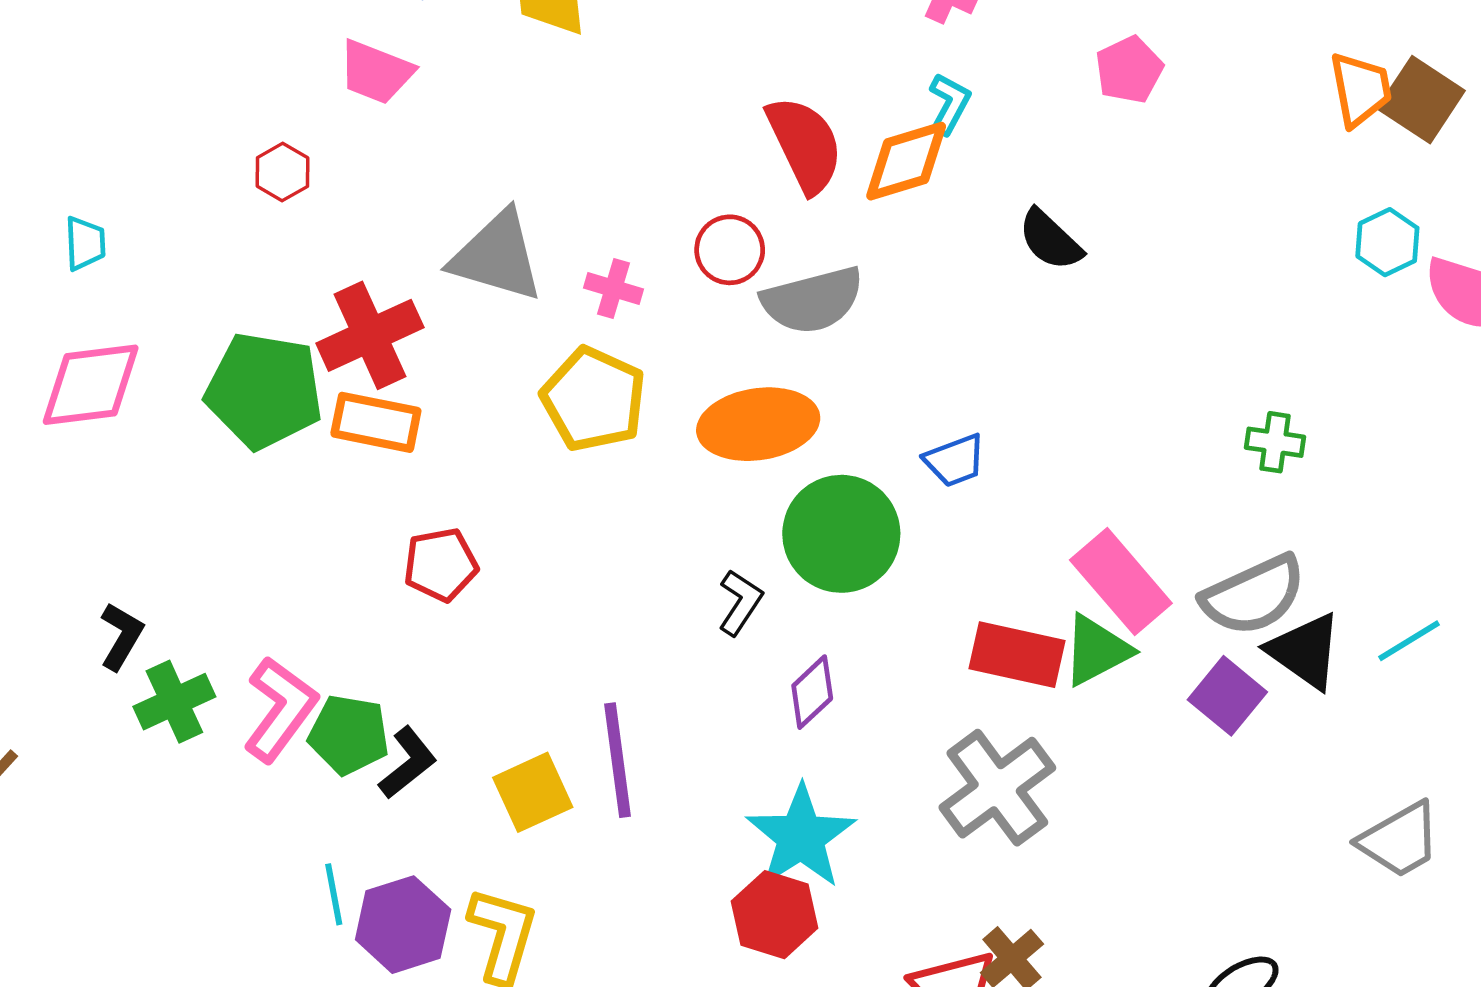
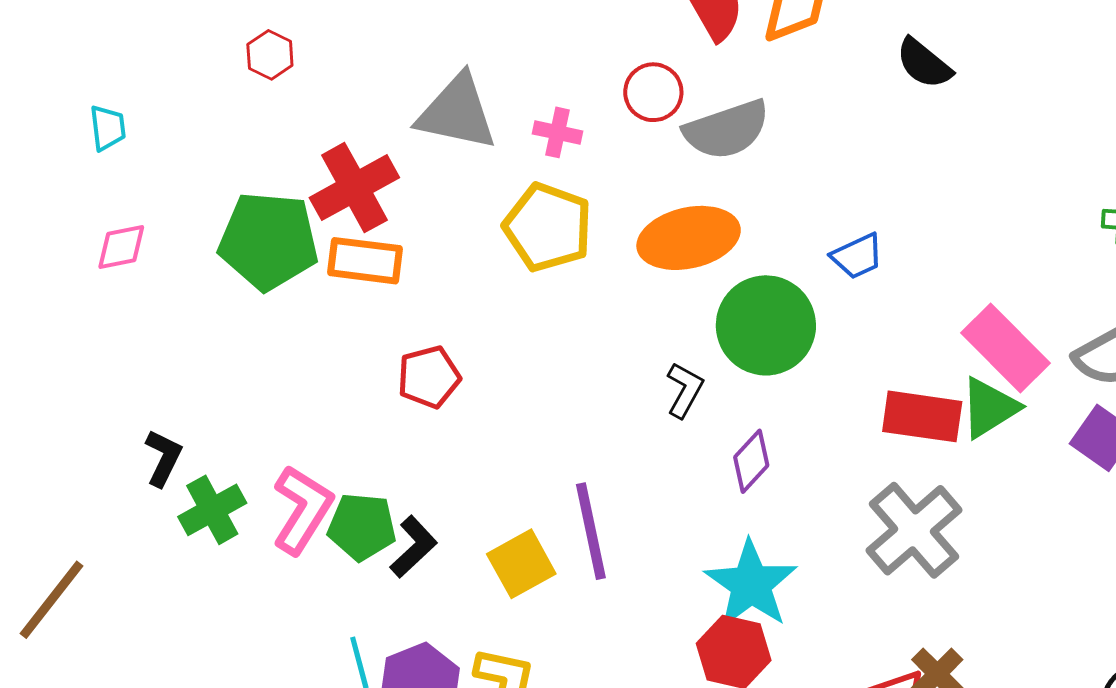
pink diamond: (91, 385) -> (121, 247), size x0.6

